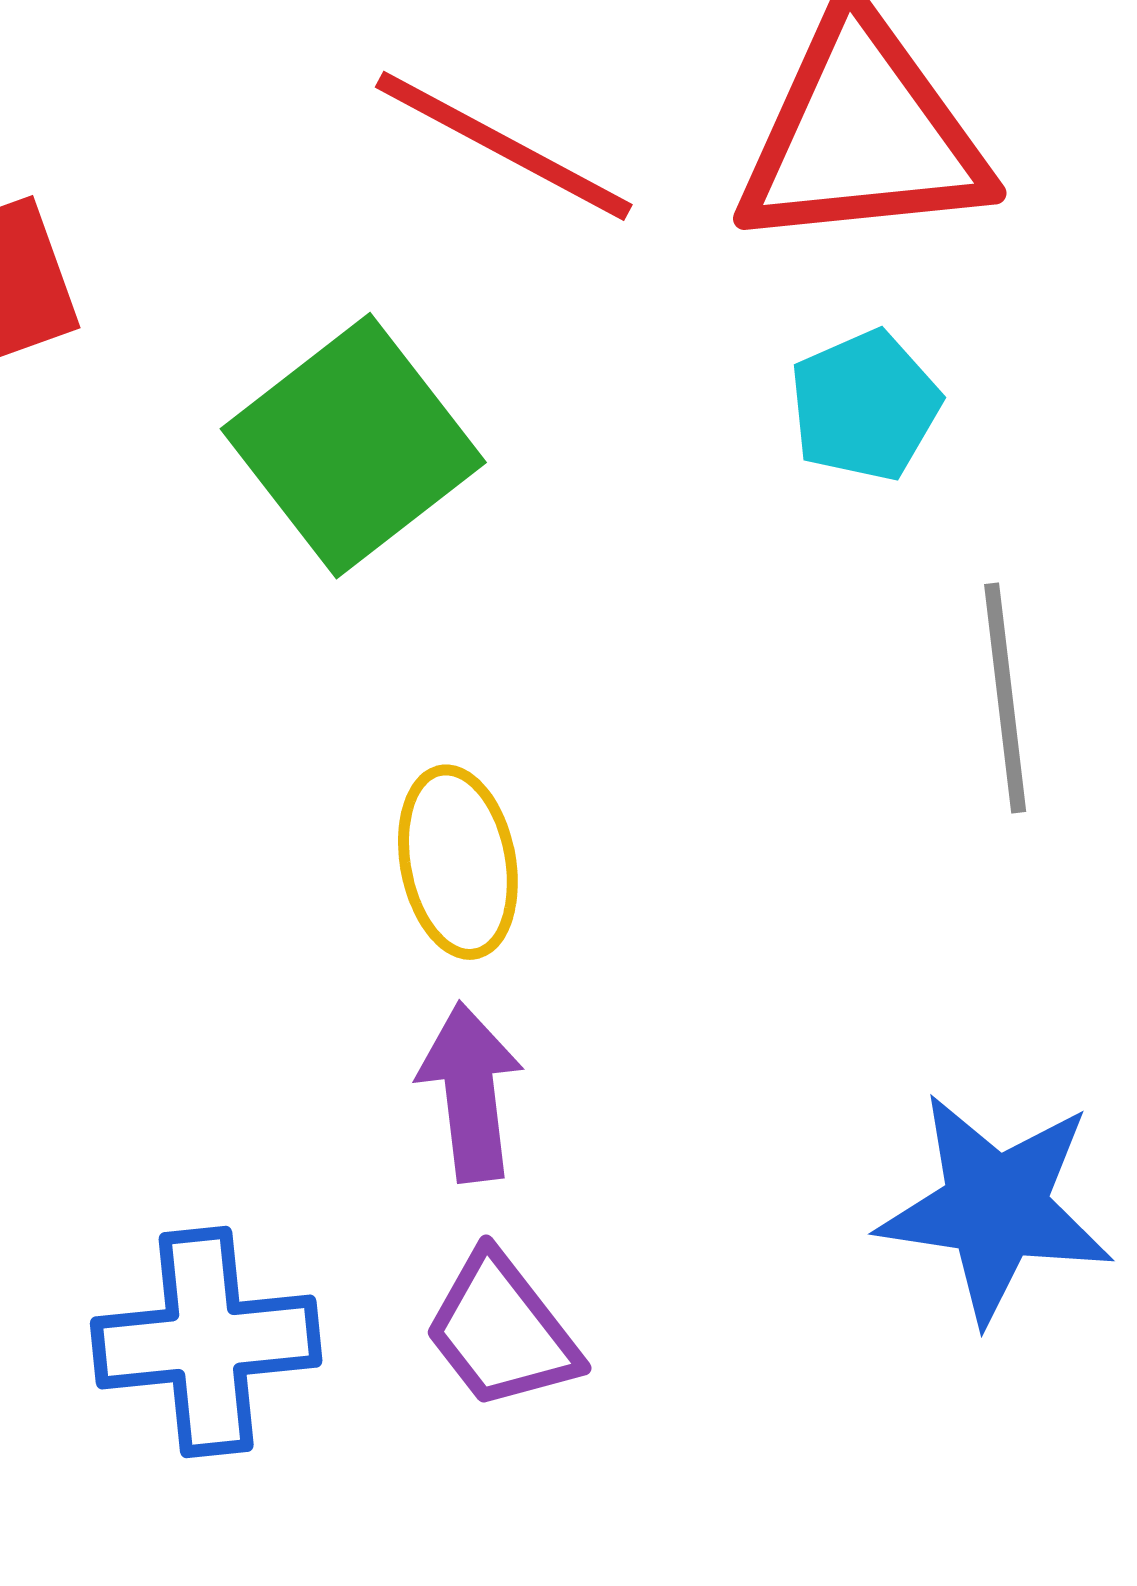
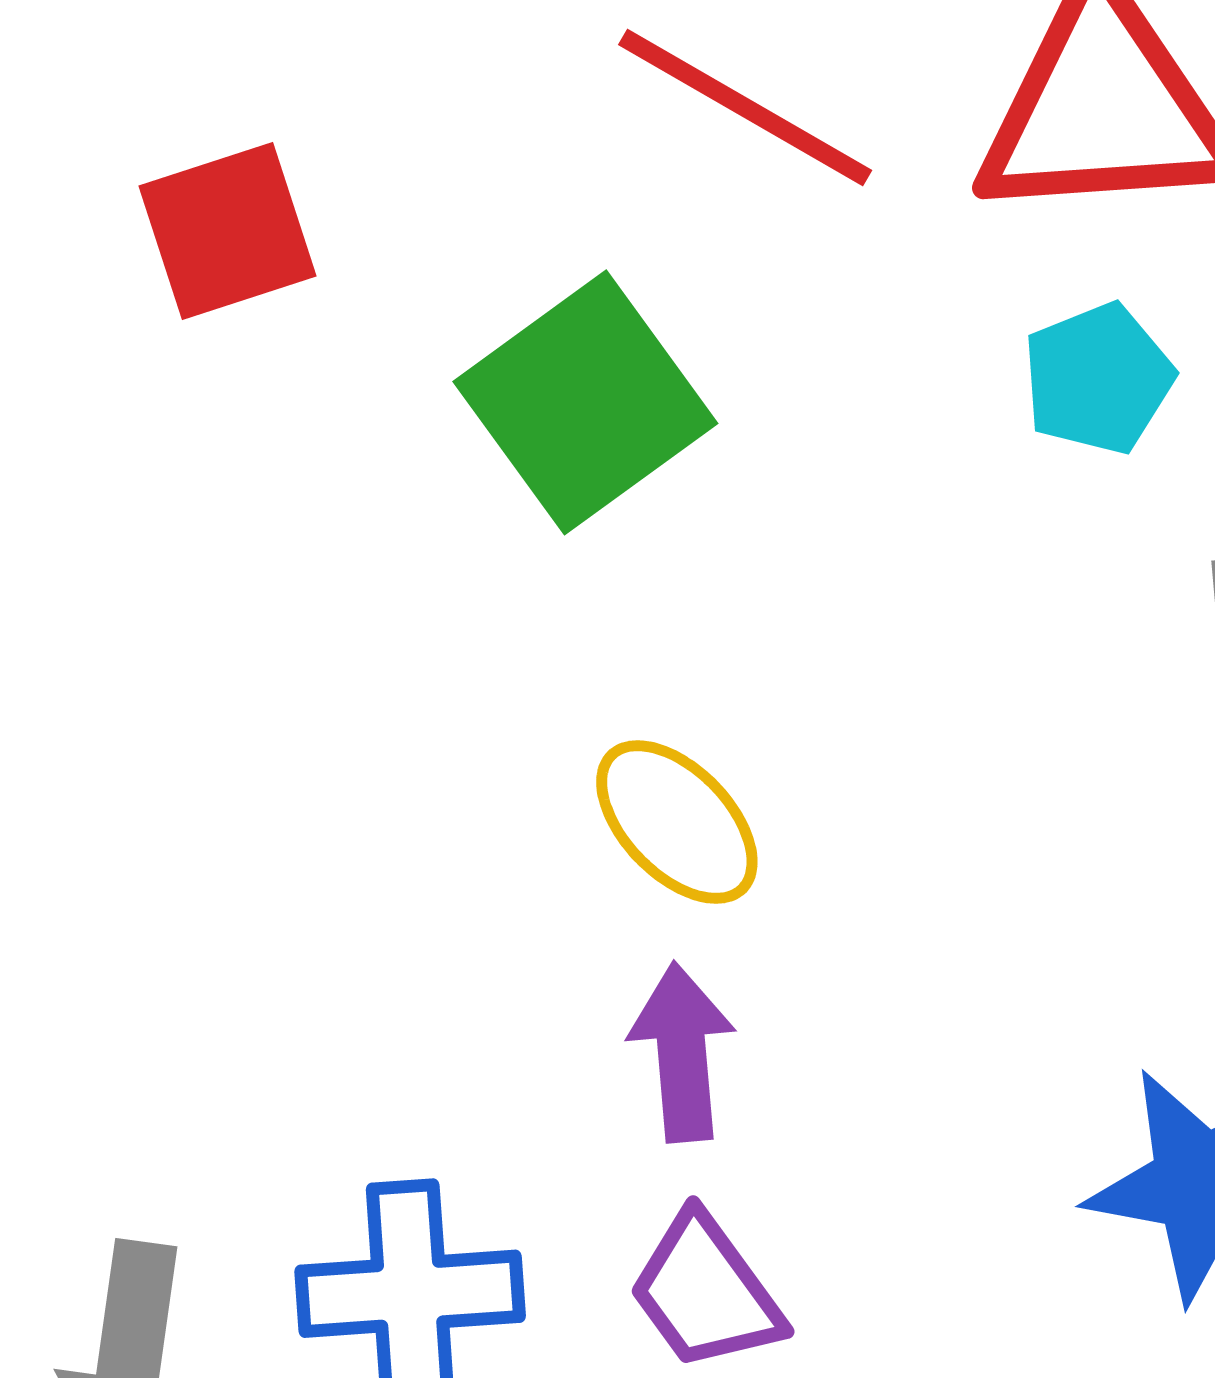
yellow ellipse: (458, 862) -> (677, 822), turned -35

